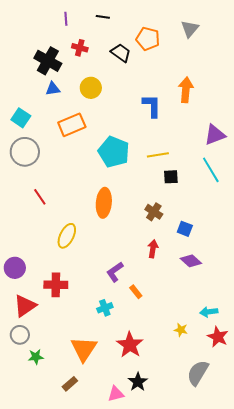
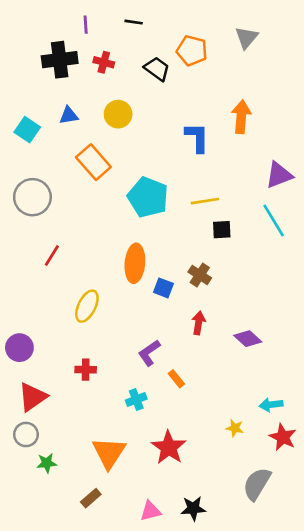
black cross: (48, 61) -> (60, 60), moved, turned -36
cyan square: (21, 118) -> (27, 130), moved
orange rectangle: (72, 125) -> (93, 162), turned 72
red line: (40, 197) -> (52, 256), turned 66
blue square: (185, 229) -> (163, 288), moved
red cross: (56, 285) -> (86, 370), moved, size x0.7
black star: (138, 382) -> (193, 508), moved, turned 30

